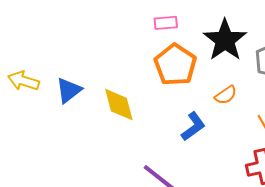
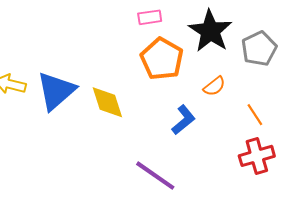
blue triangle: (69, 90) -> (56, 91), size x1.5

